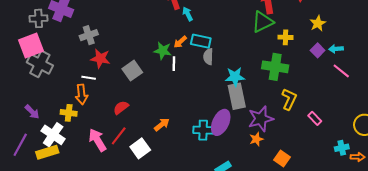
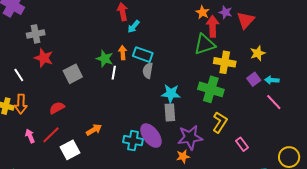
cyan arrow: (188, 14) -> (134, 27), turned -120
yellow cross: (286, 37) -> (225, 62), size x1.5
orange arrow: (180, 42) -> (123, 53), turned 120
white line: (89, 78) -> (19, 75), moved, turned 40
orange arrow: (82, 94) -> (21, 104), moved
gray rectangle: (237, 96) -> (170, 112), size x0.7
purple ellipse: (221, 122) -> (151, 136), turned -70
pink arrow: (97, 140) -> (30, 136), size x0.6

